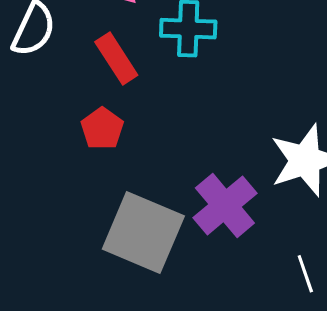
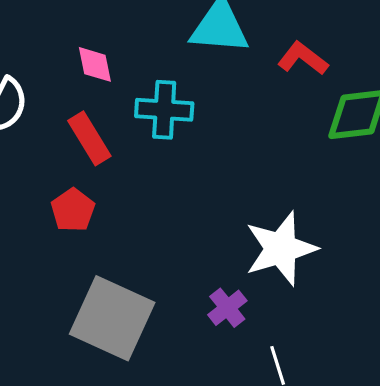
purple cross: (225, 206) -> (227, 308), moved, size x0.6

